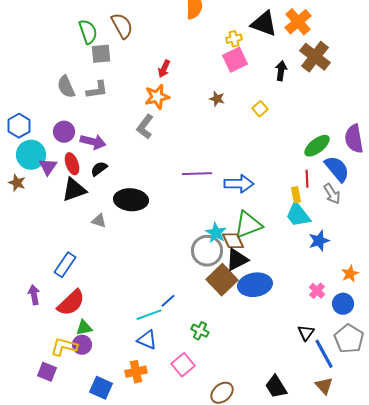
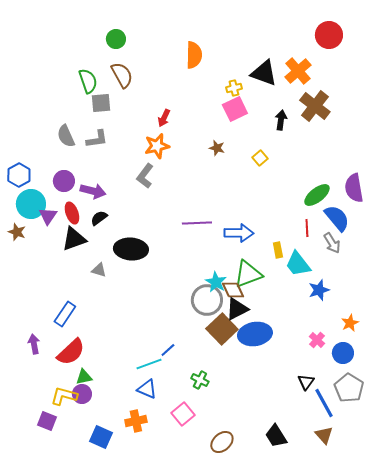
yellow rectangle: (296, 195) -> (278, 250), moved

